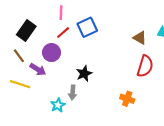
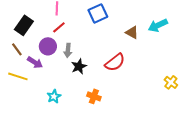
blue square: (87, 27) -> (98, 13), moved
red semicircle: (145, 66) -> (115, 62), moved, turned 35
gray arrow: (73, 92) -> (68, 50), moved
orange cross: (127, 99) -> (94, 96), moved

